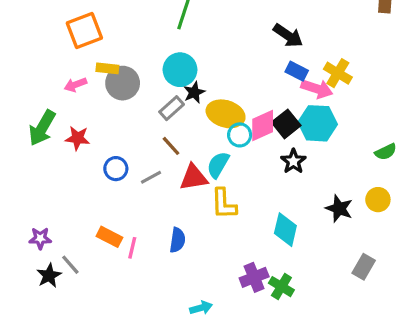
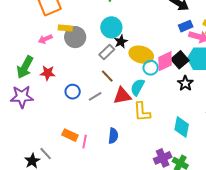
blue rectangle: (297, 71) -> (186, 26), turned -48
purple star: (40, 238) -> (22, 97), moved, size x1.6

